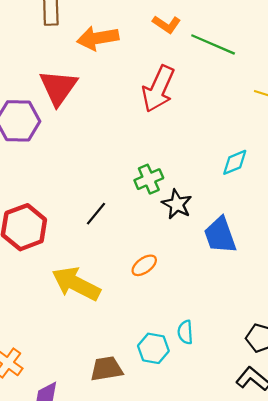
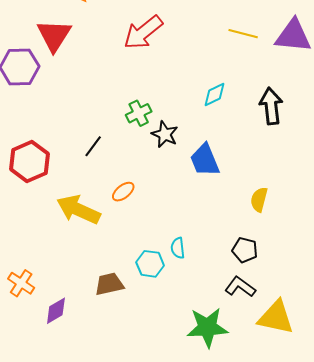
red arrow: (158, 89) -> (143, 32), turned 30
orange ellipse: (144, 265) -> (123, 192), moved

